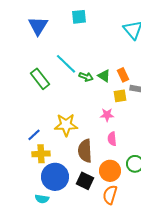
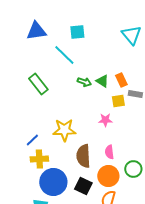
cyan square: (79, 17) -> (77, 32), moved
blue triangle: (38, 26) -> (36, 31), turned 50
cyan line: (66, 64) -> (64, 55), moved
pink semicircle: (112, 139) -> (109, 152), moved

